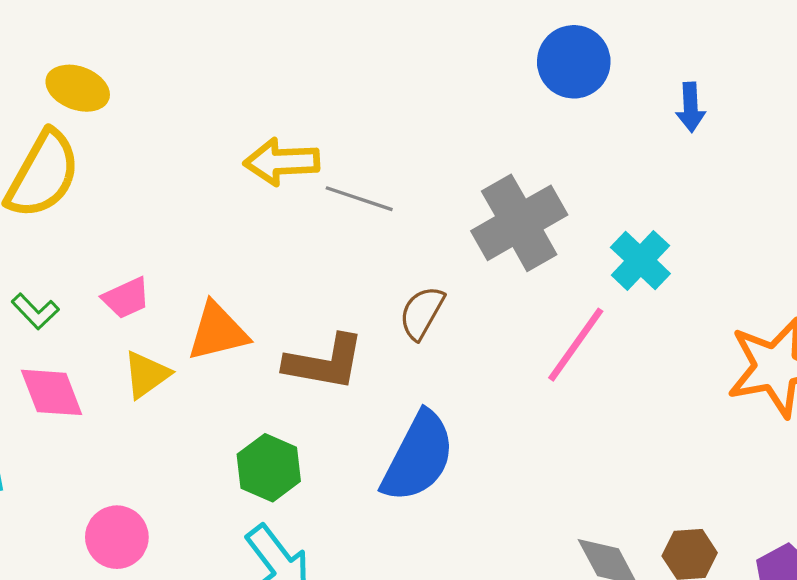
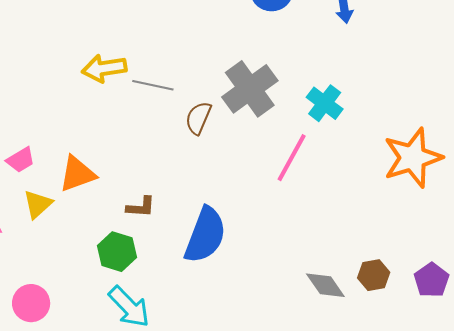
brown semicircle: (422, 313) -> (198, 118), moved
brown L-shape: (325, 362) -> (141, 207), moved, size x0.6

